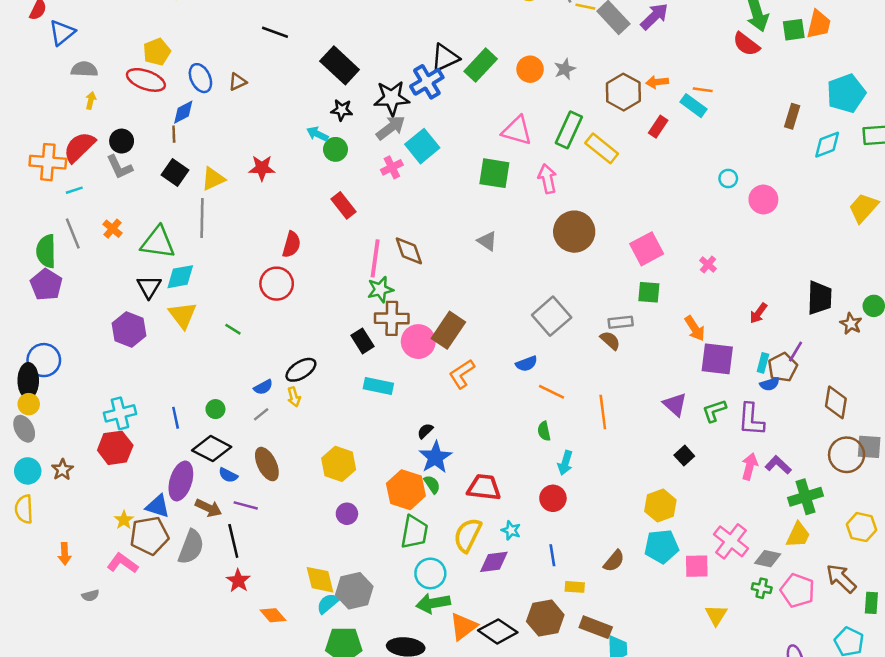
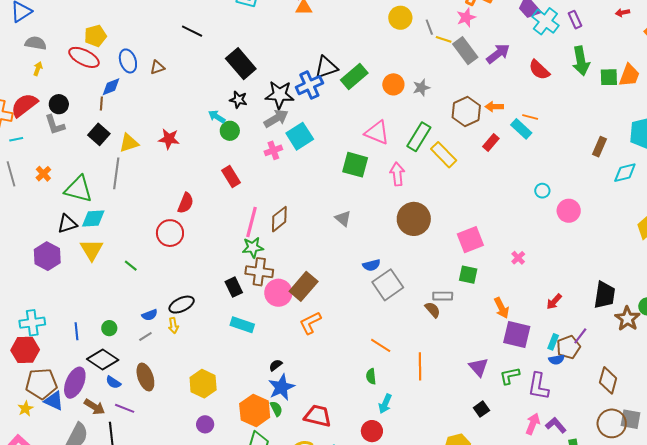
red semicircle: (746, 44) -> (539, 70), moved
brown diamond: (409, 251) -> (279, 219), turned 64
black triangle: (149, 287) -> (67, 224), turned 35
brown star: (851, 324) -> (627, 319), size x1.4
blue semicircle: (526, 364) -> (371, 265), moved
brown pentagon: (149, 536) -> (41, 384), moved

